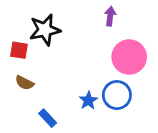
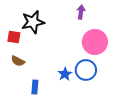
blue rectangle: (48, 118) -> (35, 87), turned 48

